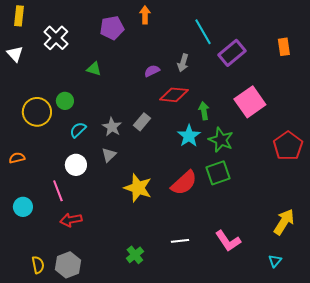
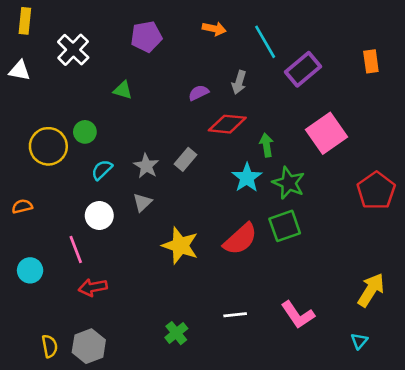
orange arrow: (145, 15) -> (214, 29), moved, turned 102
white triangle: (15, 54) -> (20, 71), turned -36

